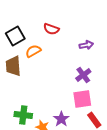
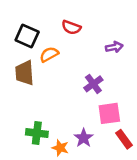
black square: (15, 36) -> (27, 36), turned -36
purple cross: (83, 75) -> (93, 84), moved

